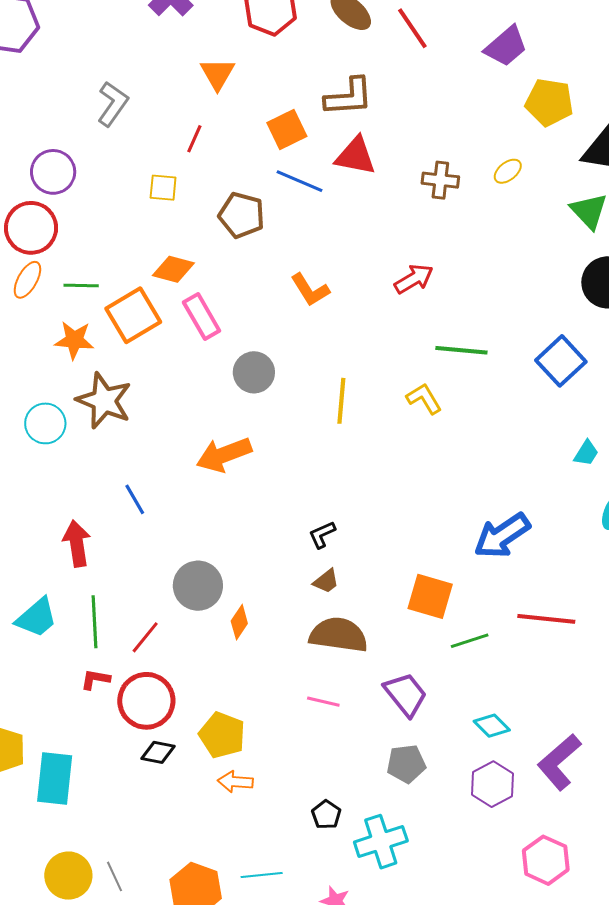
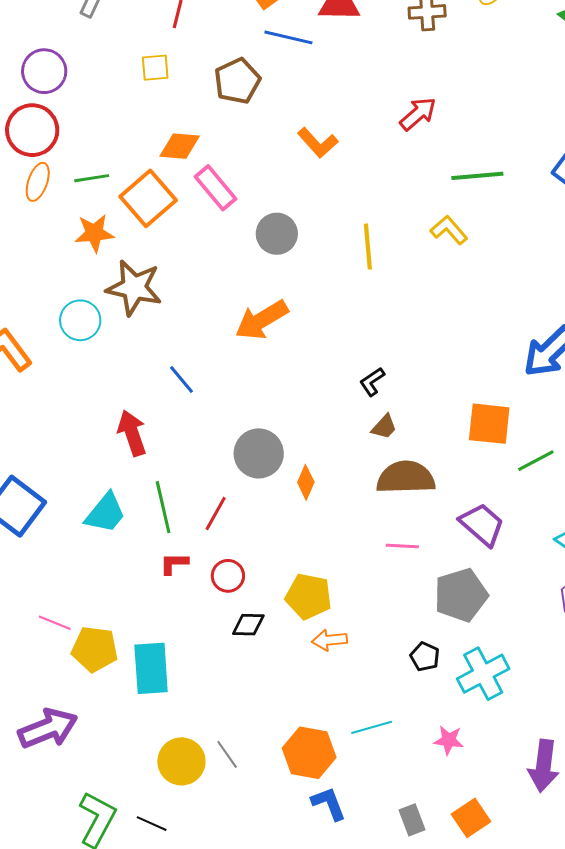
brown pentagon: (242, 215) -> (237, 81), turned -30
red circle: (146, 701) -> (228, 576), size x0.6
gray pentagon: (406, 764) -> (461, 595), moved, size x1.4

